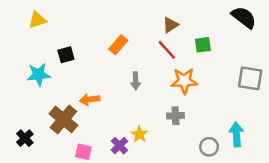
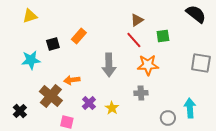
orange rectangle: (118, 45) -> (79, 36), moved
gray arrow: (136, 81) -> (109, 65), size x1.6
purple cross: (119, 146) -> (89, 103), moved

